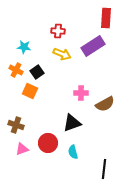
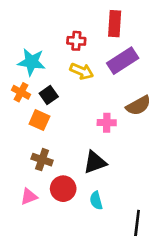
red rectangle: (106, 18) -> (115, 24), moved
cyan star: (24, 47) -> (31, 62), size x1.5
brown semicircle: (105, 104) -> (138, 106), moved
brown cross: (16, 125) -> (42, 160), moved

